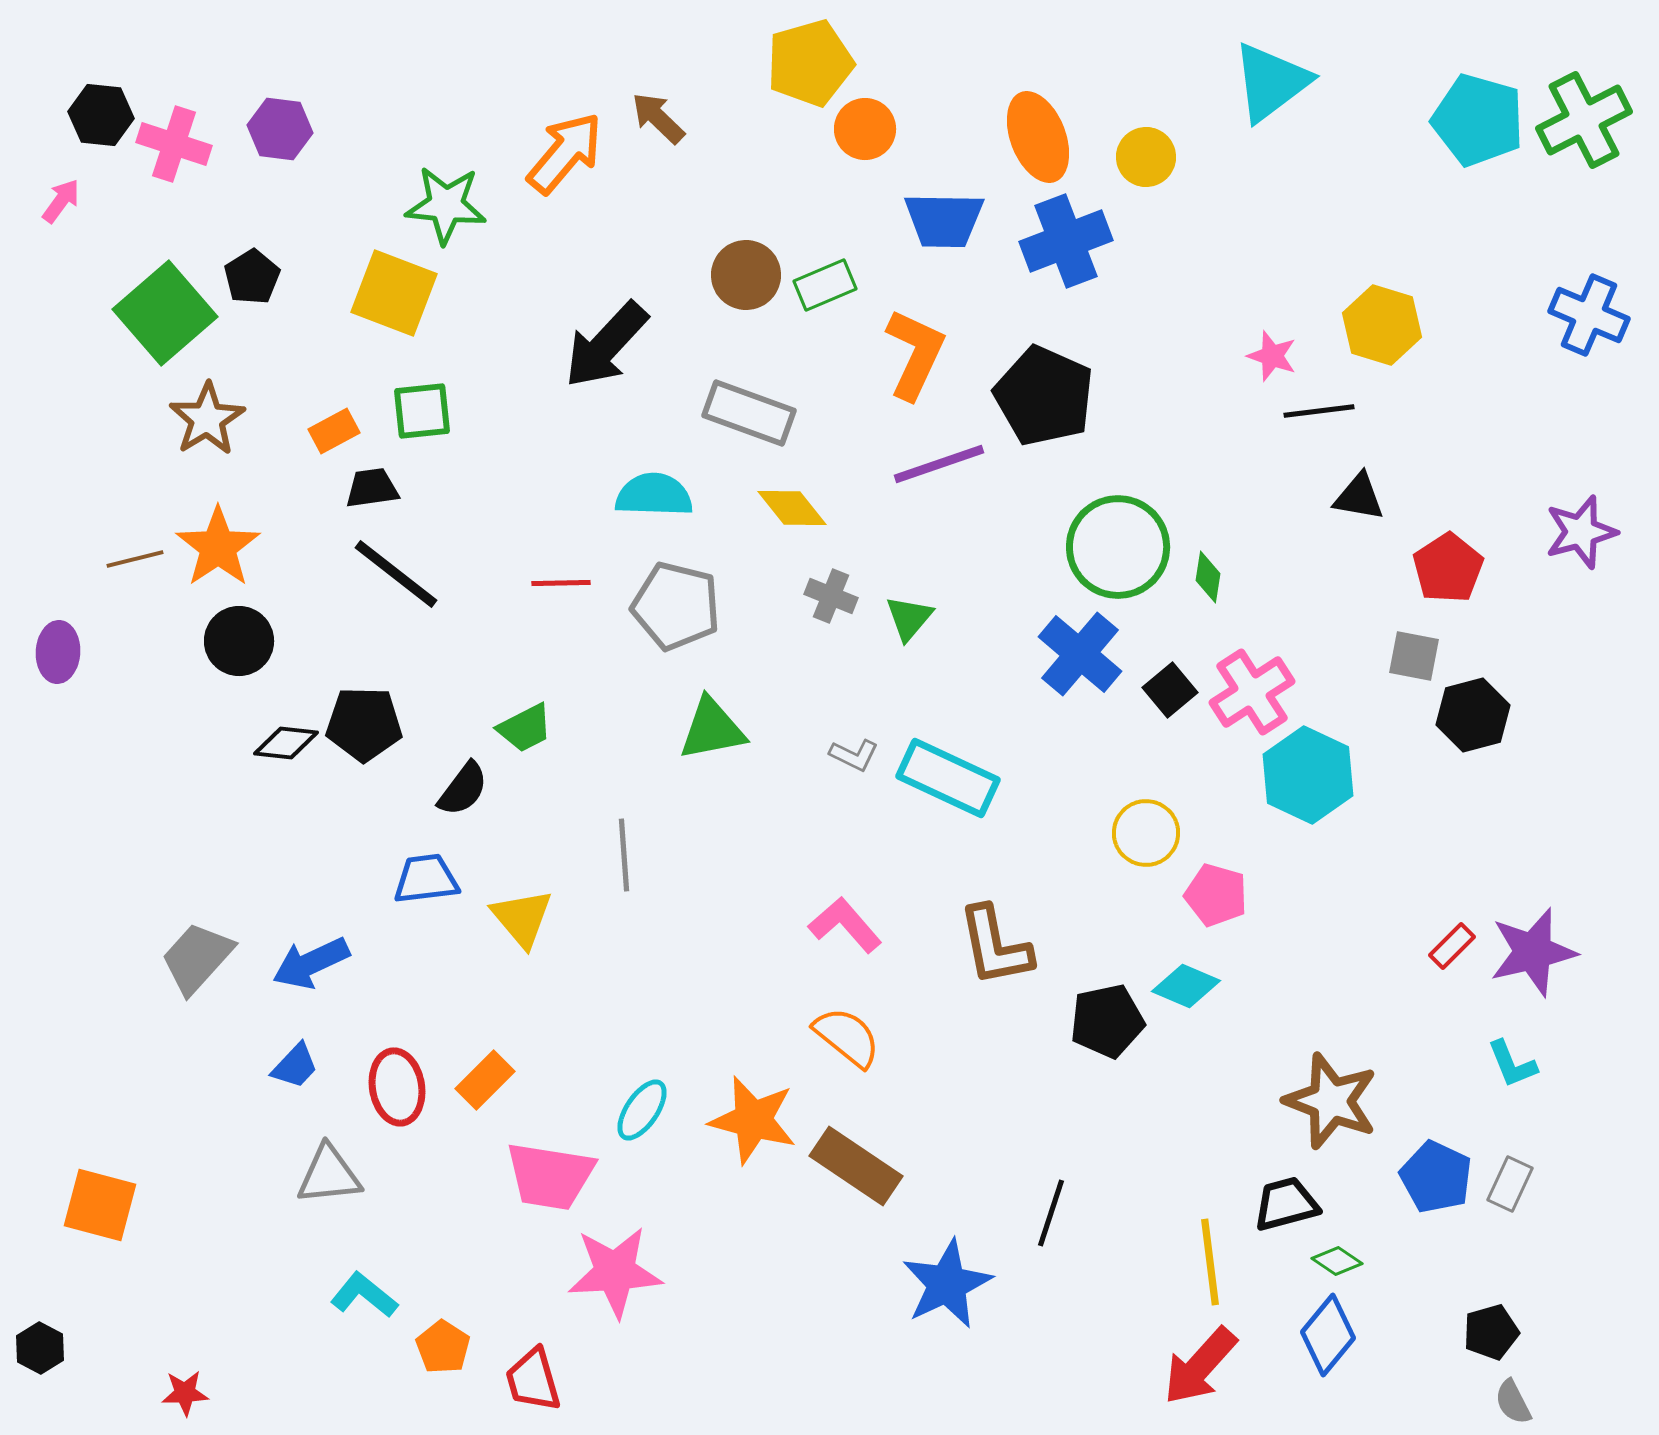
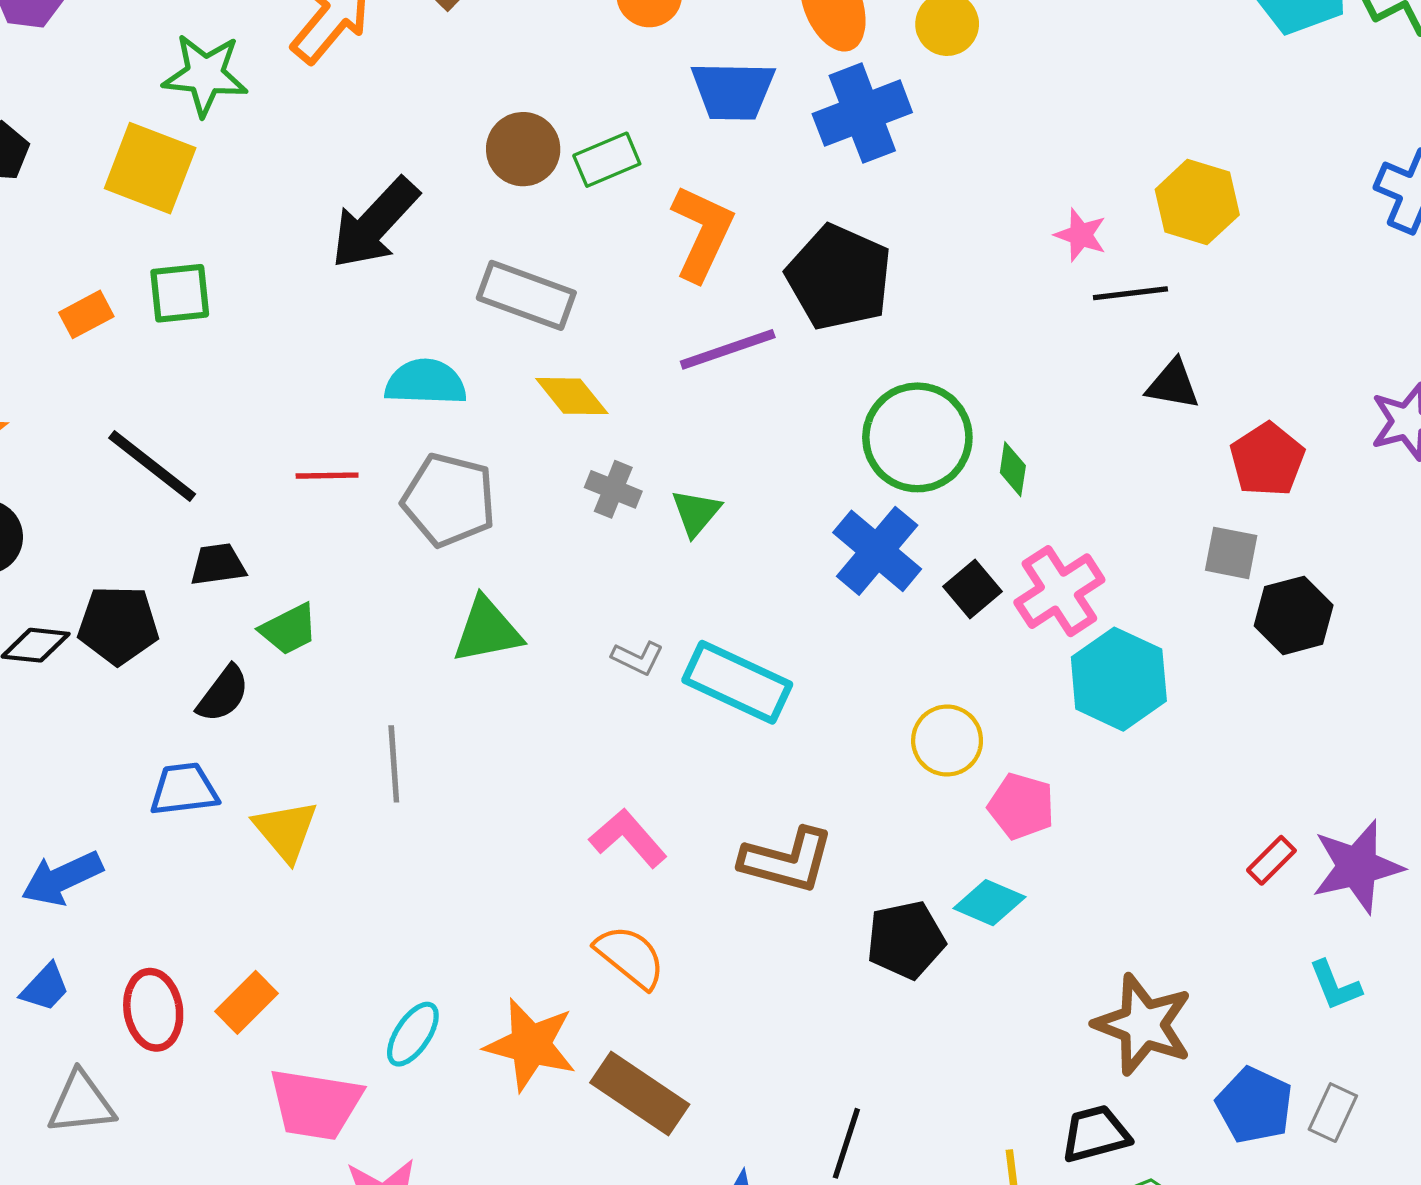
black trapezoid: (372, 488) -> (218, 565), moved
brown L-shape: (995, 946) -> (787, 860), turned -64

